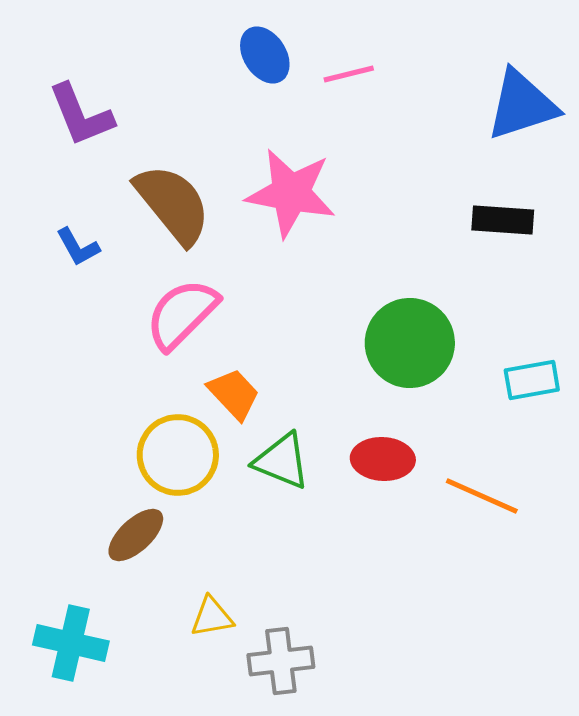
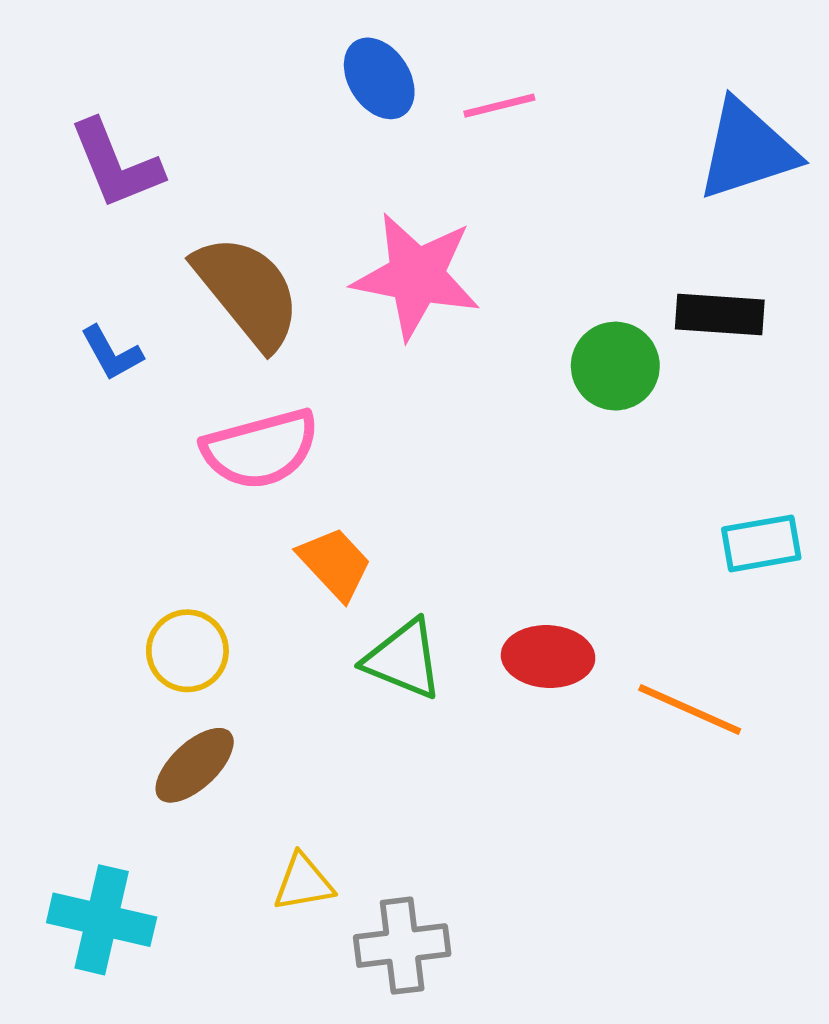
pink semicircle: (182, 314) -> (260, 449), turned -150
green circle: (410, 343) -> (615, 366), moved, size x0.7
yellow circle: (178, 455) -> (187, 651), moved, size x0.7

